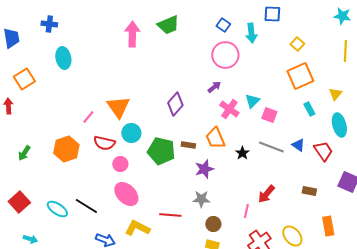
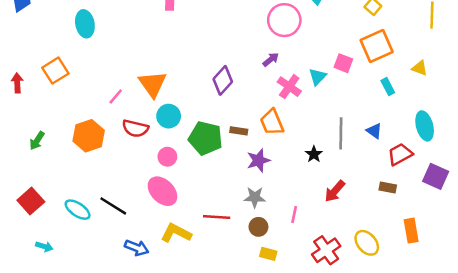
orange square: (24, 79) -> (55, 71), moved
yellow triangle: (335, 94) -> (420, 68), turned -48
pink square: (269, 115) -> (343, 63), moved
cyan ellipse: (339, 125) -> (425, 126), moved
gray line: (271, 147) -> (341, 133), turned 70
red trapezoid: (323, 151) -> (400, 154), moved, turned -85
black star: (242, 153) -> (314, 154), moved
pink circle: (120, 164) -> (167, 157), moved
pink line: (246, 211) -> (294, 215), moved
brown circle: (213, 224) -> (258, 227), moved

